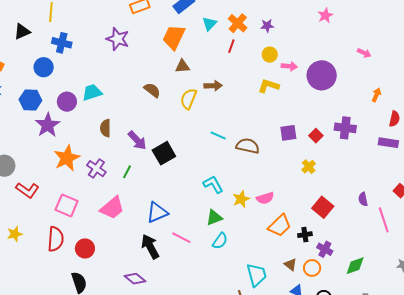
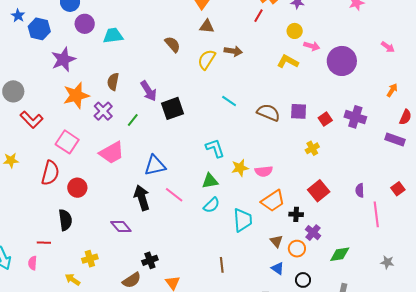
blue hexagon: (30, 100) -> (39, 29), moved
purple circle: (67, 102) -> (85, 24), moved
brown semicircle: (105, 128) -> (113, 82), moved
brown semicircle: (248, 146) -> (268, 112), moved
cyan trapezoid: (256, 275) -> (243, 220), moved

